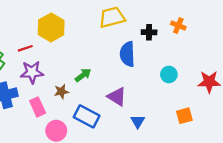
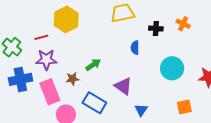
blue semicircle: (127, 54) -> (135, 48), size x0.6
cyan circle: (169, 74) -> (172, 68), size x1.5
pink rectangle: (38, 107) -> (50, 92), size x1.4

